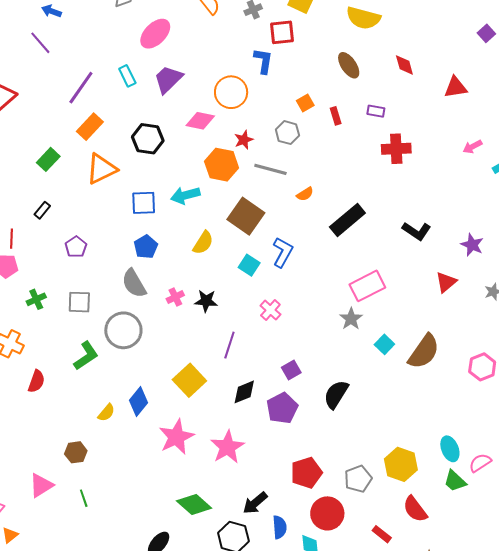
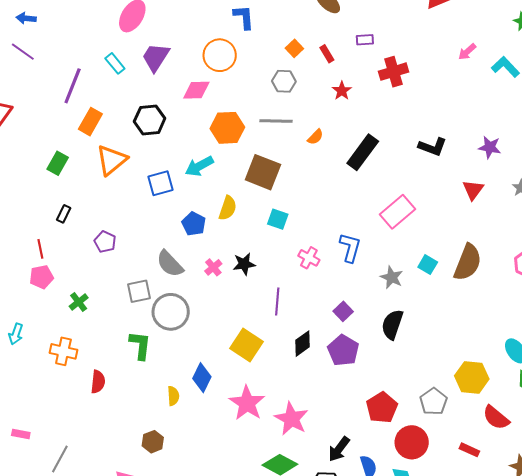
red star: (244, 140) -> (342, 91), moved
blue pentagon: (146, 247) -> (194, 224), moved
blue L-shape: (283, 252) -> (350, 248), moved
gray square: (79, 302) -> (139, 291), moved
gray star: (351, 319) -> (392, 277), moved
green L-shape: (86, 356) -> (140, 345), turned -36
yellow semicircle: (106, 413) -> (173, 396), turned -30
pink star: (227, 447) -> (291, 419), moved

